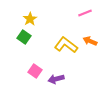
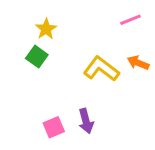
pink square: (35, 71) -> (54, 127), moved, turned 32
purple arrow: (56, 79) -> (86, 121), turned -91

